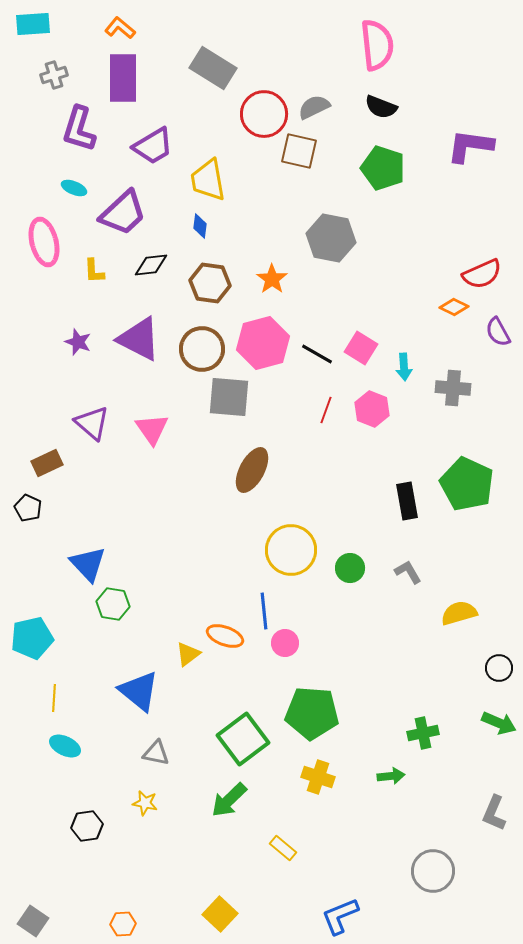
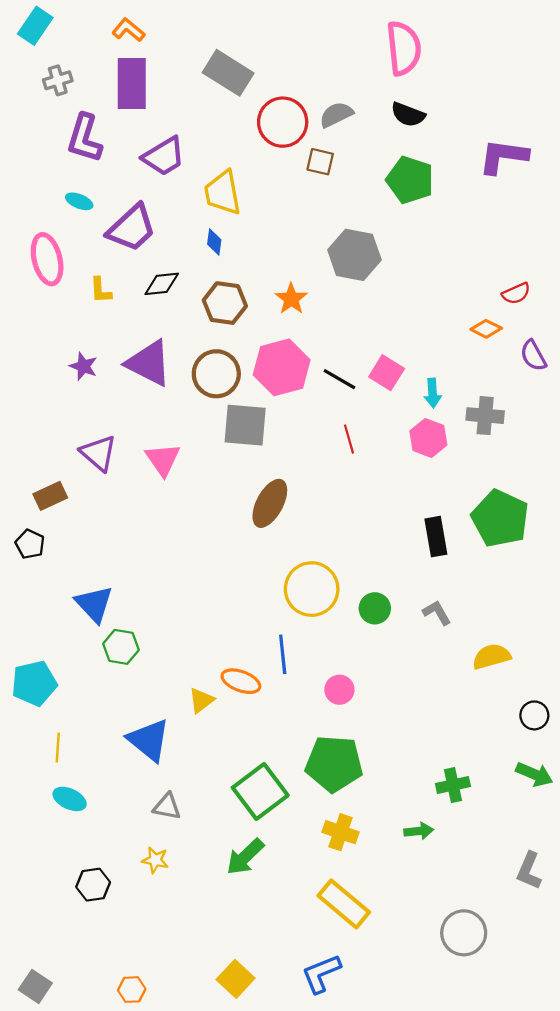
cyan rectangle: (33, 24) -> (35, 26), turned -52
brown square: (299, 151) -> (320, 162), size x0.7
red semicircle: (482, 274) -> (516, 293), size x0.7
pink hexagon: (372, 409) -> (428, 438), moved
red line: (326, 410) -> (349, 439), turned -36
pink circle: (285, 643) -> (339, 690), moved
yellow rectangle: (283, 848) -> (344, 904), moved, size x1.8
blue L-shape: (340, 916) -> (321, 974), moved

